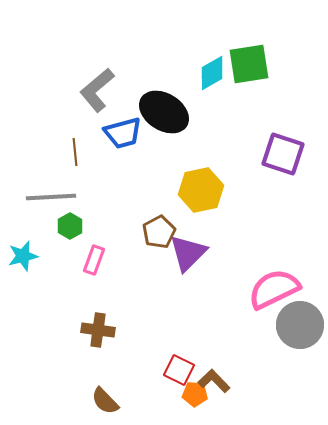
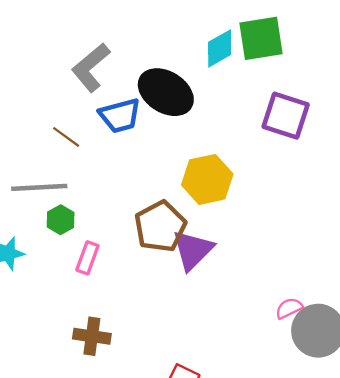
brown line: (75, 152) -> (66, 137), turned -48
purple square: (283, 154) -> (286, 116), moved
brown pentagon: (159, 232) -> (160, 227), size x1.4
pink semicircle: (274, 289) -> (289, 308), moved, size x0.5

